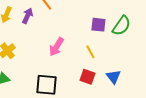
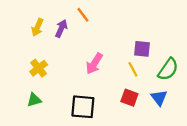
purple square: (98, 25) -> (142, 49), moved
green semicircle: (121, 26) -> (168, 69), moved

